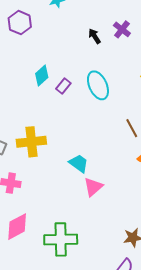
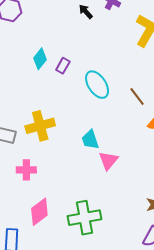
cyan ellipse: (98, 85) -> (97, 85), moved
cyan trapezoid: (79, 163) -> (90, 140), turned -135

